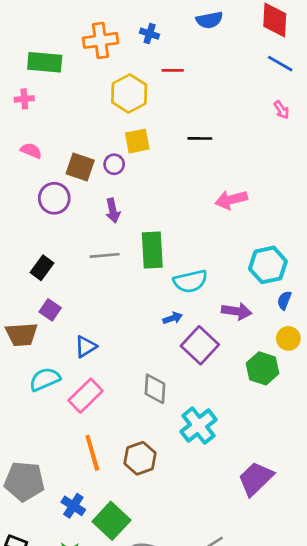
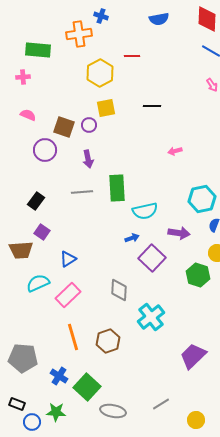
blue cross: (150, 34) -> (101, 16), moved
pink arrow: (231, 200) -> (175, 151), size x0.6

